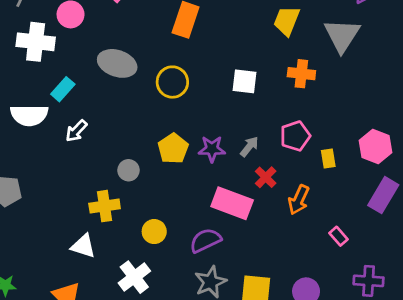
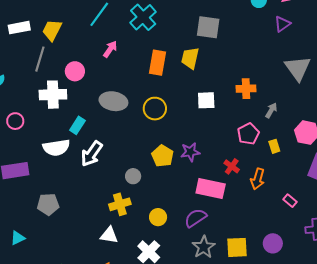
yellow trapezoid: (287, 21) -> (190, 58), moved
gray triangle: (342, 35) -> (298, 68), moved
white arrow: (76, 131) -> (92, 154), size x1.5
gray arrow: (249, 147) -> (271, 110), moved

